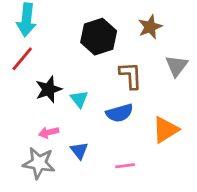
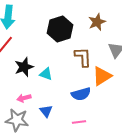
cyan triangle: (79, 99) -> (46, 74), turned -32
blue semicircle: (120, 113) -> (81, 94), moved
orange triangle: (165, 130) -> (102, 76), moved

